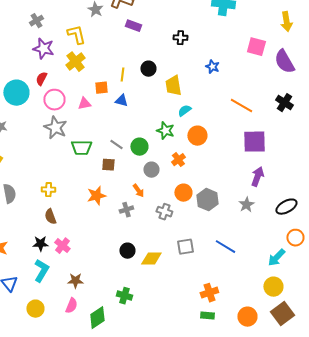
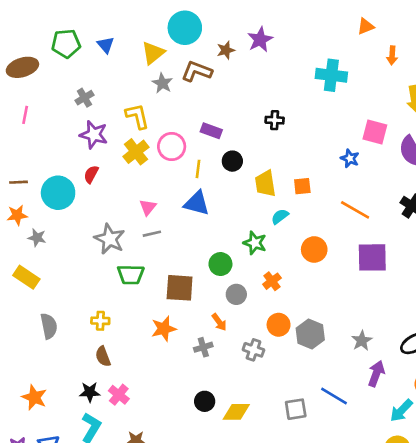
purple rectangle: (133, 26) -> (211, 131), moved
blue star: (212, 67) -> (350, 158), moved
orange square: (101, 88) -> (302, 186), moved
pink circle: (54, 100) -> (172, 147), moved
blue triangle: (121, 101) -> (197, 203), size x1.5
pink triangle: (84, 104) -> (148, 207), turned -40
orange circle: (197, 136) -> (314, 249), moved
gray line: (116, 145) -> (152, 234), moved, turned -48
green trapezoid: (81, 148) -> (131, 275), moved
brown square: (108, 165) -> (180, 288), size x1.6
purple arrow: (257, 177) -> (376, 374), moved
gray square: (185, 247) -> (296, 409), moved

